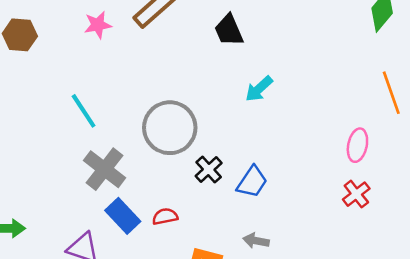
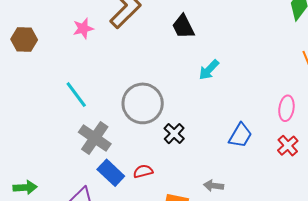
blue trapezoid: (252, 182) -> (240, 135), moved

